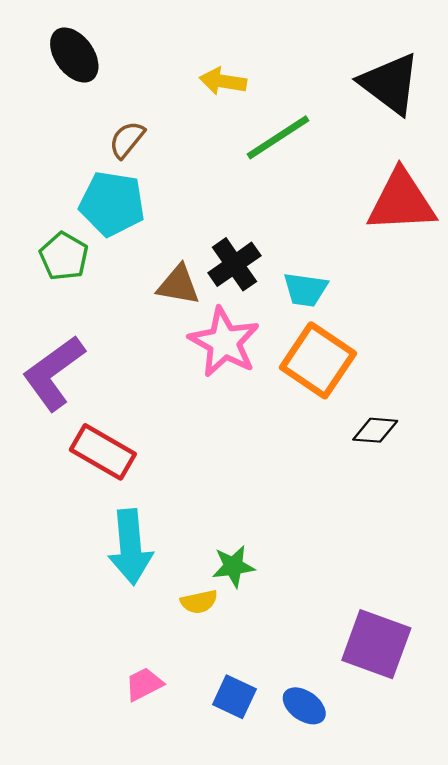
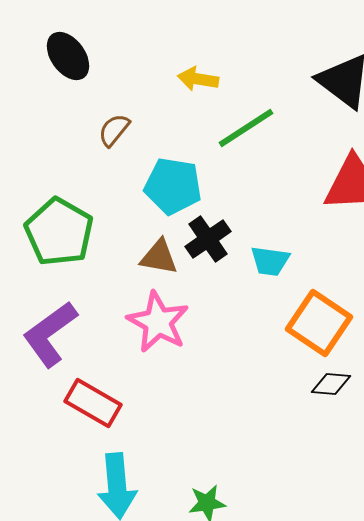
cyan pentagon: (112, 204) -> (173, 186), moved
green pentagon: (64, 256) -> (59, 232), size x1.6
pink star: (224, 342) -> (158, 322), moved
orange square: (318, 360) -> (319, 323), moved

